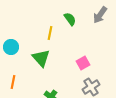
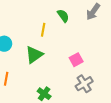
green triangle: (41, 58) -> (34, 55), turned 36

